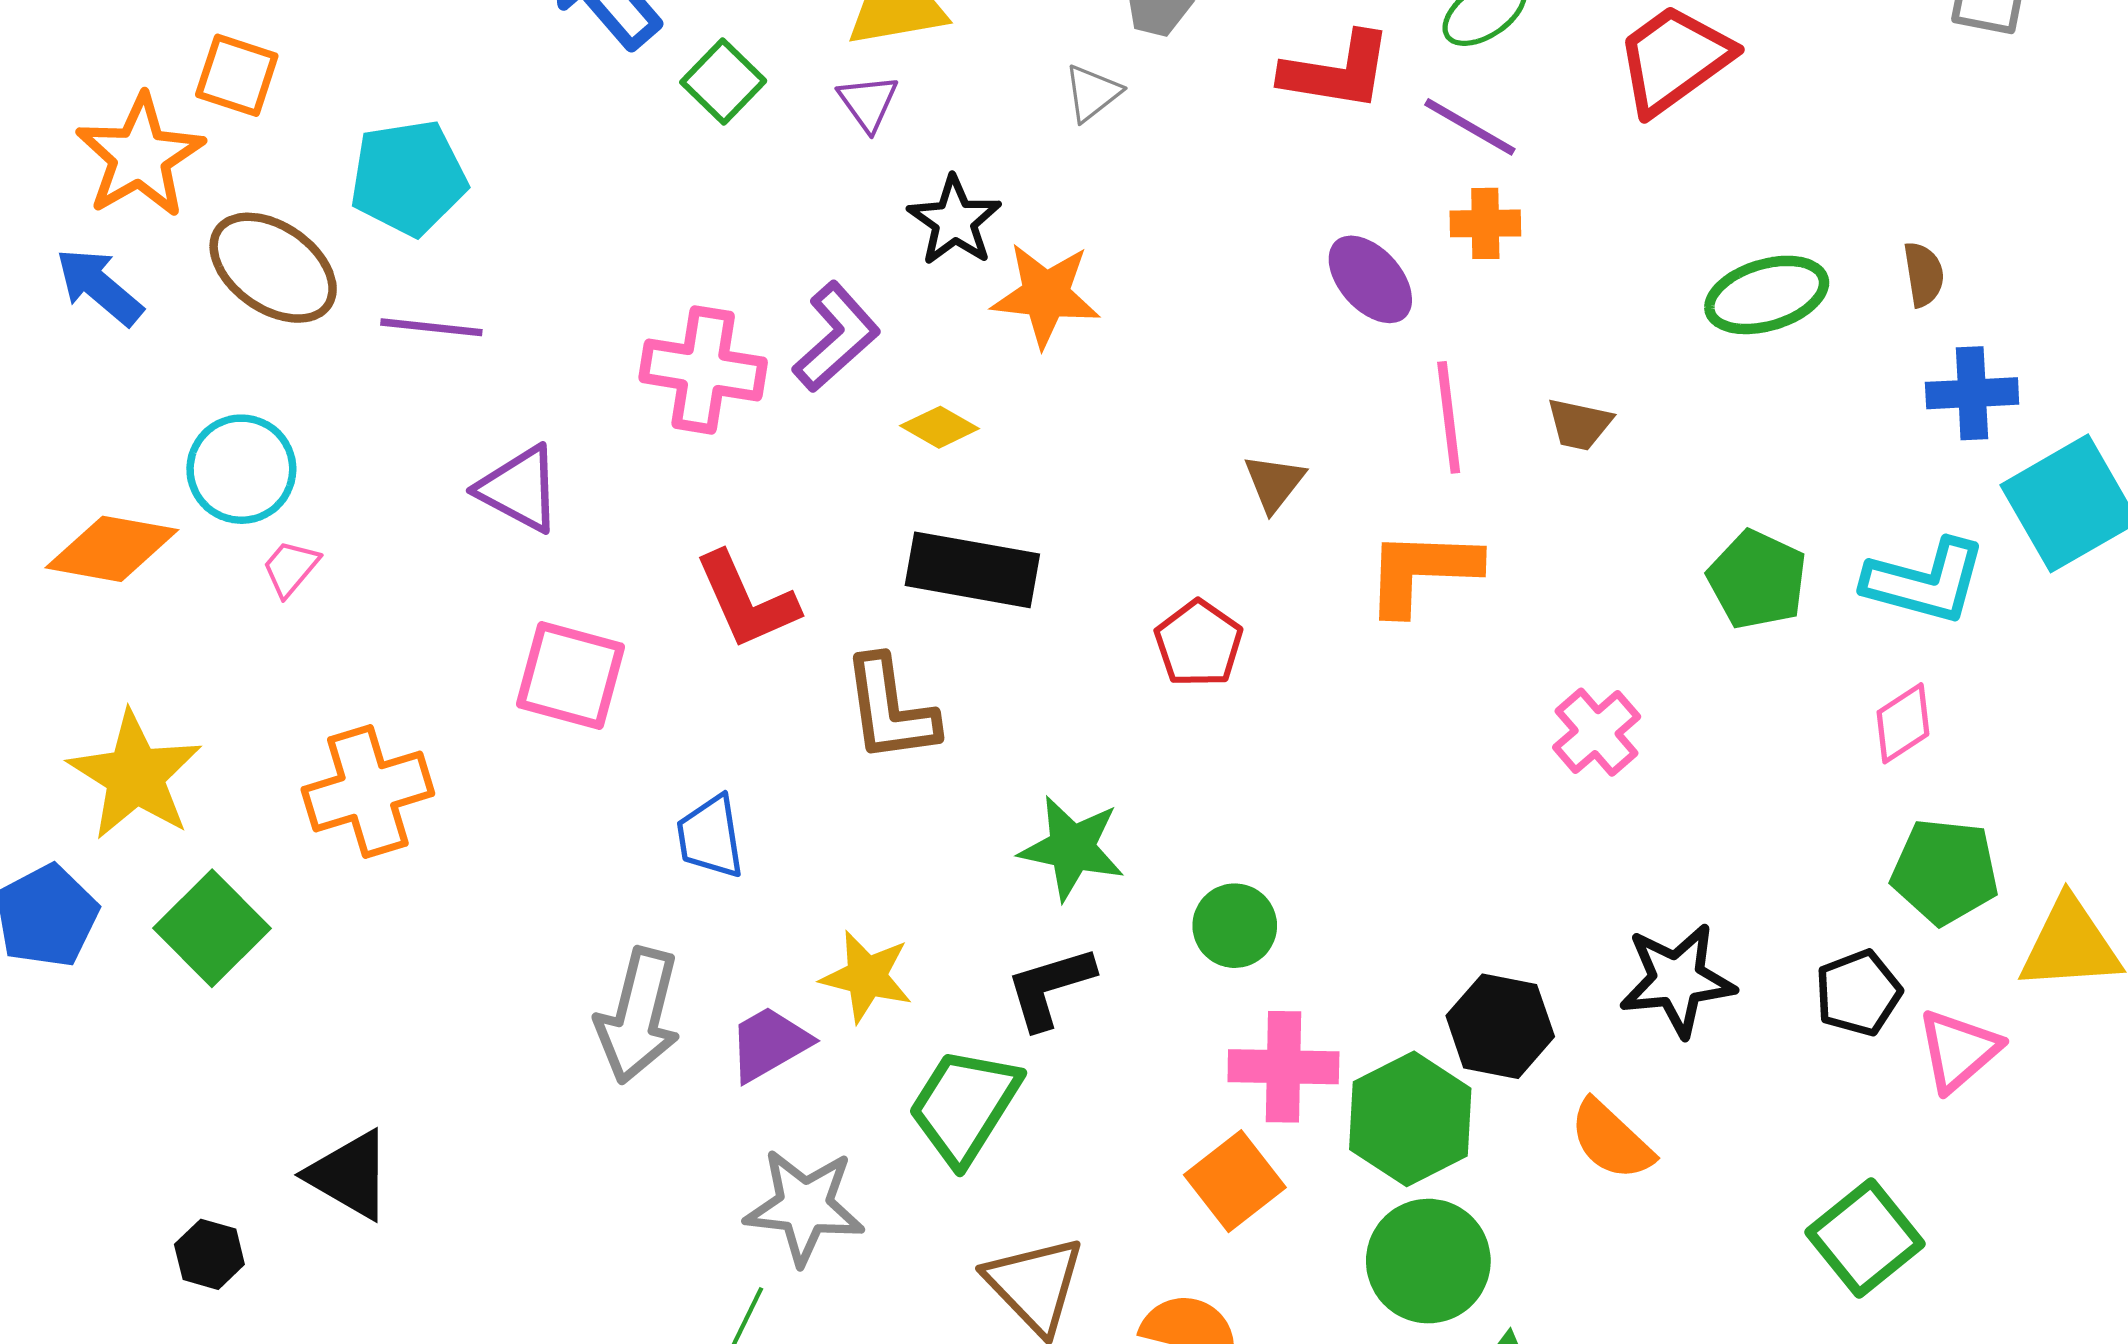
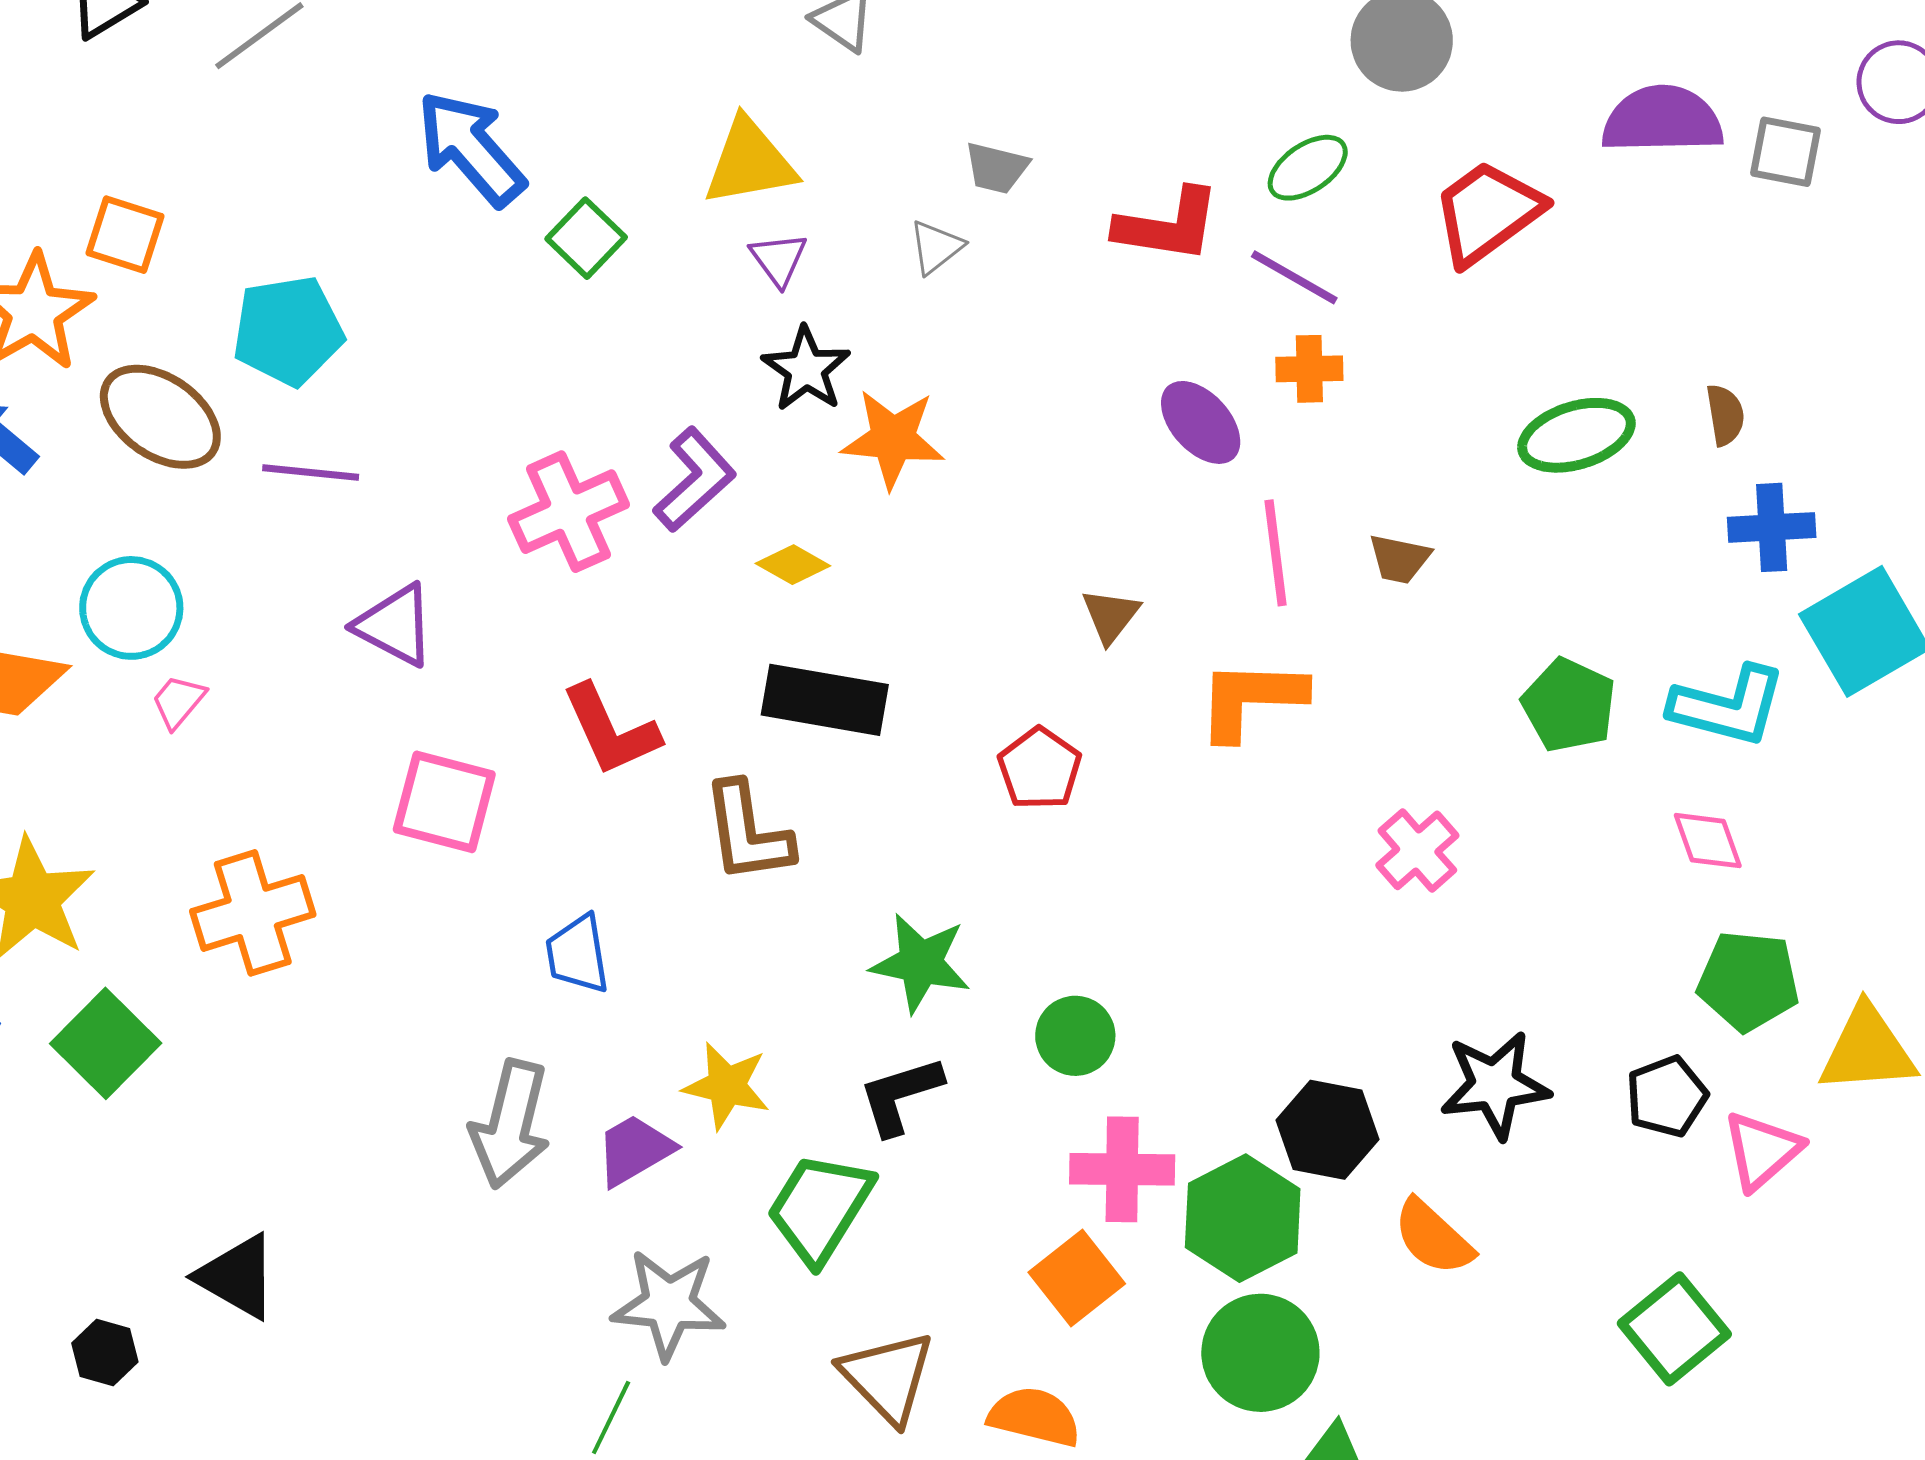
purple triangle: (868, 103) -> (779, 259), moved
pink cross: (703, 370) -> (569, 512), turned -33
pink diamond: (1903, 723) -> (1708, 841), turned -76

